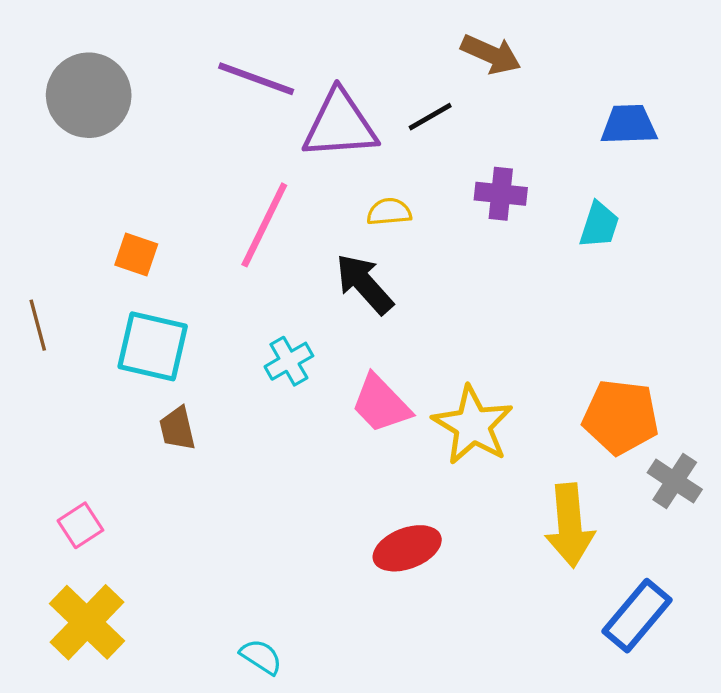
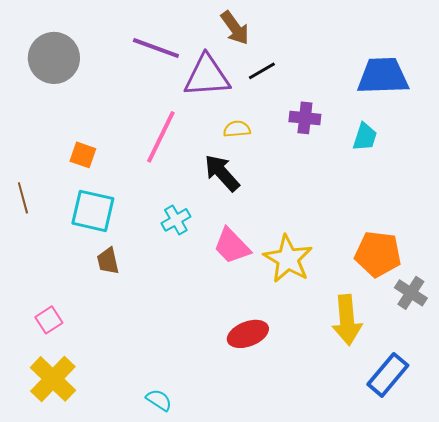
brown arrow: (491, 54) -> (235, 28), moved, turned 30
blue trapezoid: (629, 125) -> (383, 76), size x1.5

